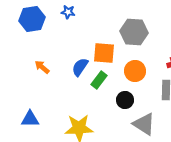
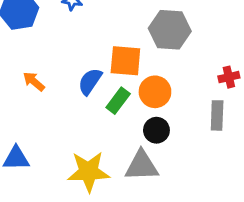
orange circle: (135, 71) -> (155, 92), moved
gray triangle: (144, 124) -> (142, 166), moved, turned -35

